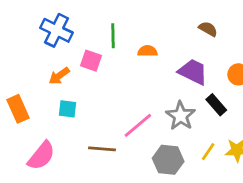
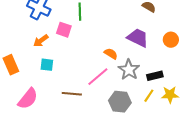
orange semicircle: (147, 51) -> (111, 54), moved, turned 32
black rectangle: (216, 105) -> (155, 76), moved, turned -63

